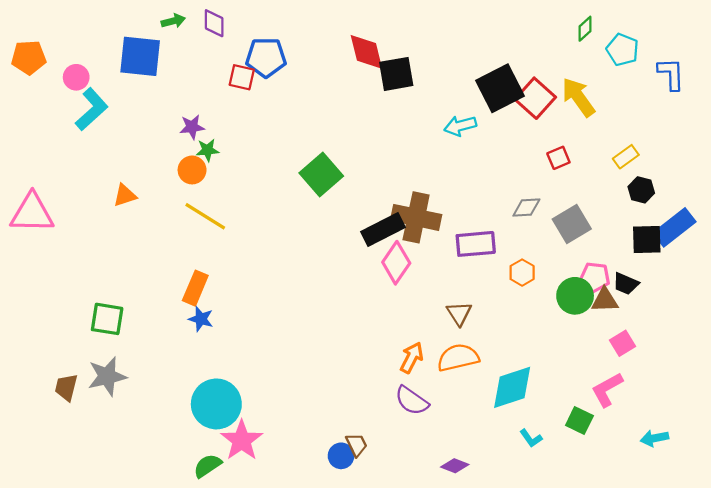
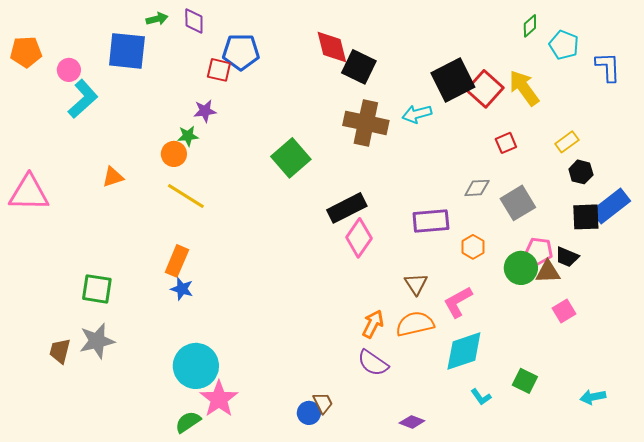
black square: (396, 74) -> (359, 67), turned 36
purple star: (192, 127) -> (205, 111), moved
brown cross: (416, 217) -> (366, 123), moved
pink L-shape: (607, 390) -> (458, 302), moved

